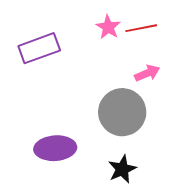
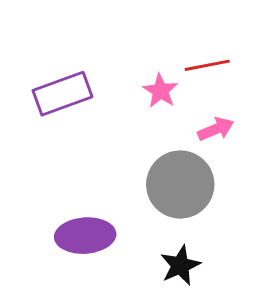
pink star: (108, 27) -> (160, 91), moved

